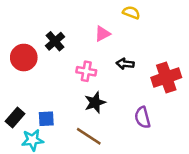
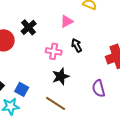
black arrow: (125, 64) -> (77, 45), moved, turned 56
blue square: (46, 119) -> (22, 89), turned 32

